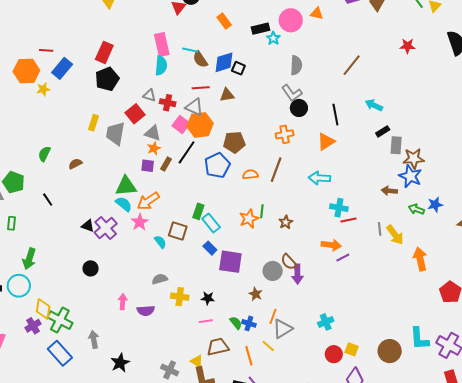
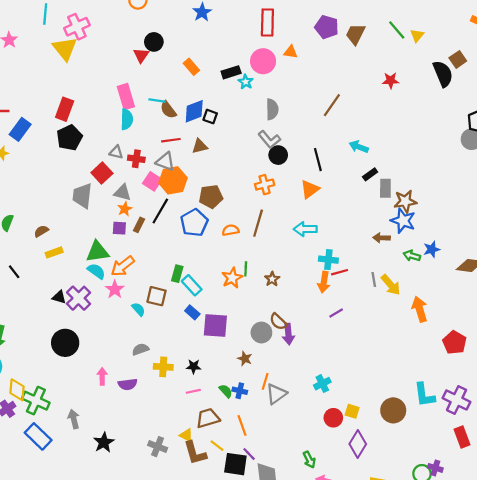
yellow rectangle: (94, 123) -> (54, 252), moved, turned 56
orange arrow: (331, 245) -> (324, 282), moved, turned 96
black circle: (91, 268) -> (65, 343), size x1.6
yellow line: (268, 346) -> (217, 446), moved

